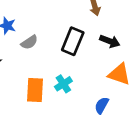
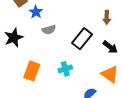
orange rectangle: (35, 90) -> (32, 71), moved

